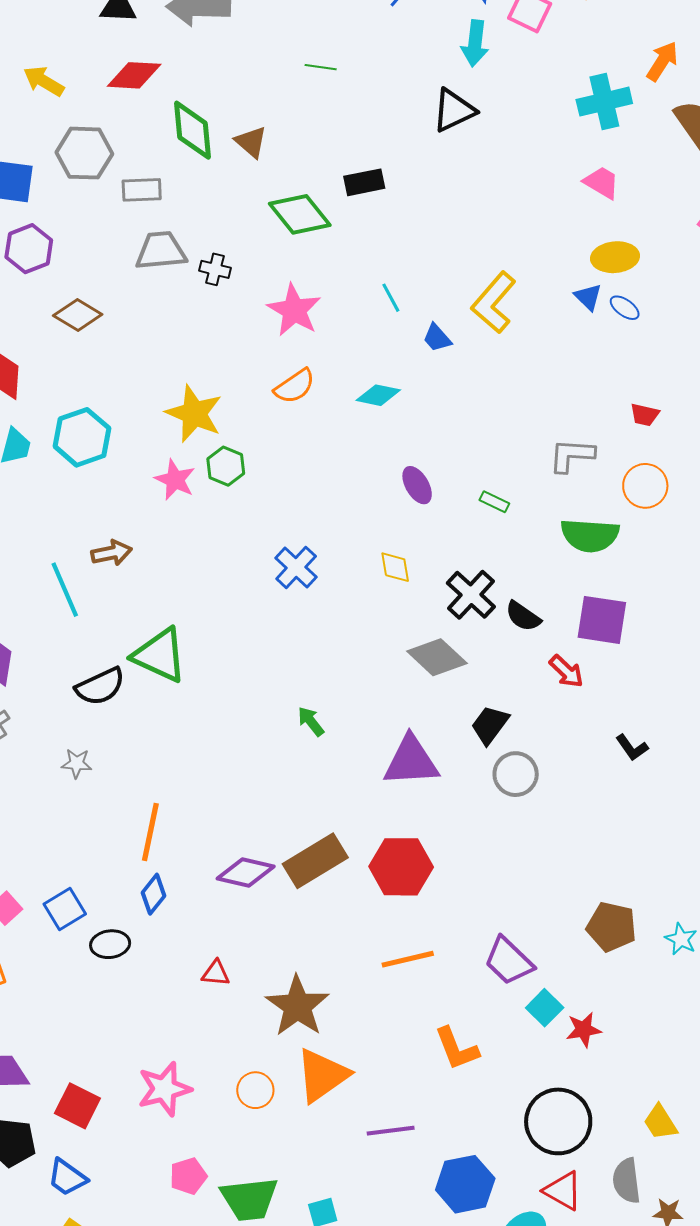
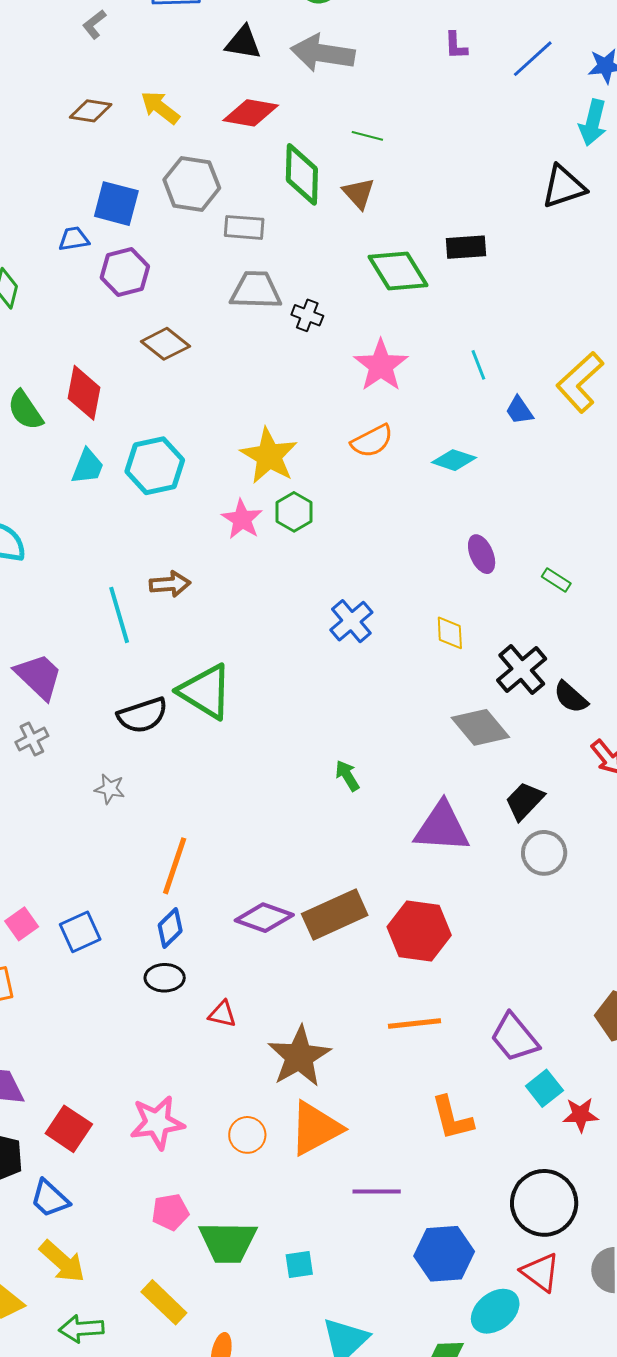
green line: (321, 67) -> (367, 136), moved
black ellipse: (110, 944) -> (165, 978), moved

